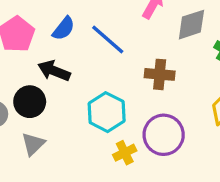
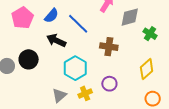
black arrow: (54, 71) -> (56, 40), moved
purple circle: (164, 135) -> (109, 84), size x0.6
gray triangle: (33, 144) -> (59, 95), moved

